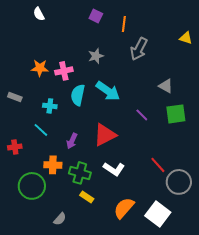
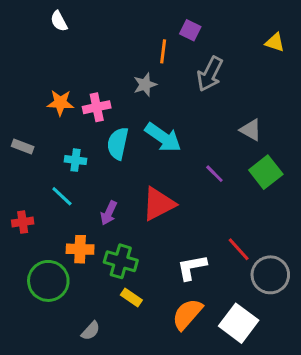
purple square: (96, 16) -> (190, 30), moved
orange line: (124, 24) -> (163, 51), moved
yellow triangle: (186, 38) -> (275, 42), moved
green square: (176, 114) -> (266, 172), turned -30
white L-shape: (114, 169) -> (192, 267), moved, turned 135

